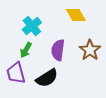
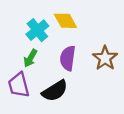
yellow diamond: (76, 15) -> (65, 21), moved

